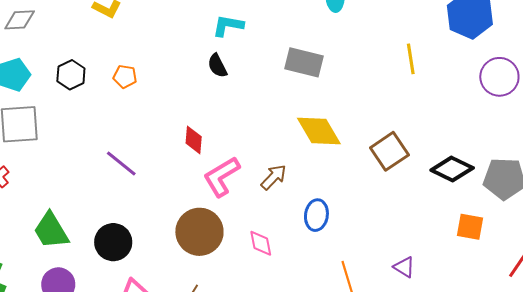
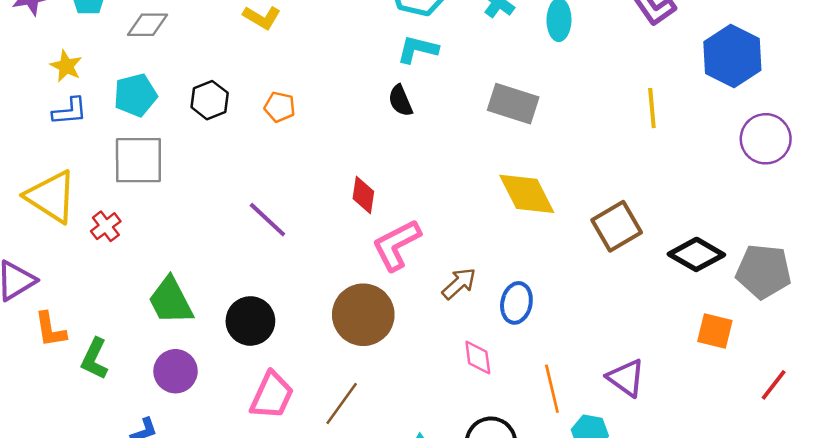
brown arrow: (274, 177) -> (459, 283), moved
pink diamond: (261, 243) -> (478, 357), moved
purple triangle: (404, 267) -> (626, 378), size x1.4

